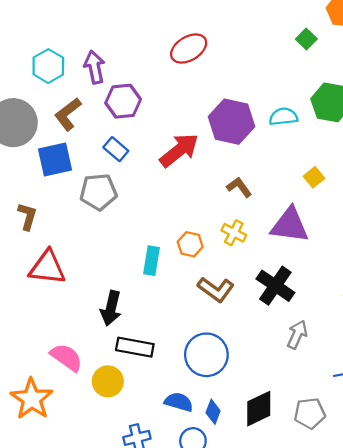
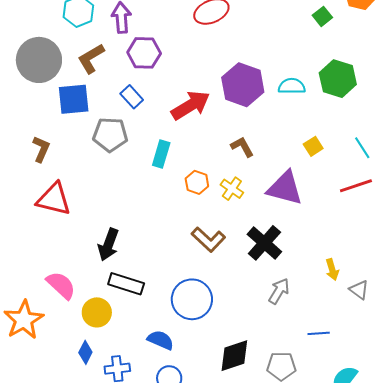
orange hexagon: (190, 244) -> (197, 182), moved
cyan rectangle: (151, 261) -> (161, 154), moved
blue diamond: (213, 412) -> (85, 352), moved

